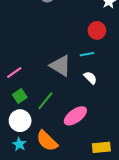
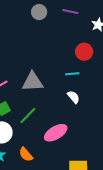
gray triangle: (60, 66) -> (33, 82), moved, turned -40
orange semicircle: (47, 141) -> (26, 154), size x0.7

